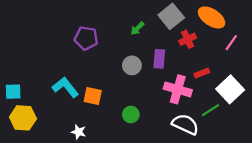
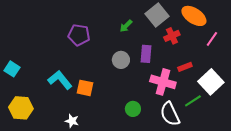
cyan square: (13, 92) -> (12, 69), moved, turned 35
green circle: (131, 114) -> (133, 109), moved
white semicircle: (185, 124) -> (170, 114), turned -140

